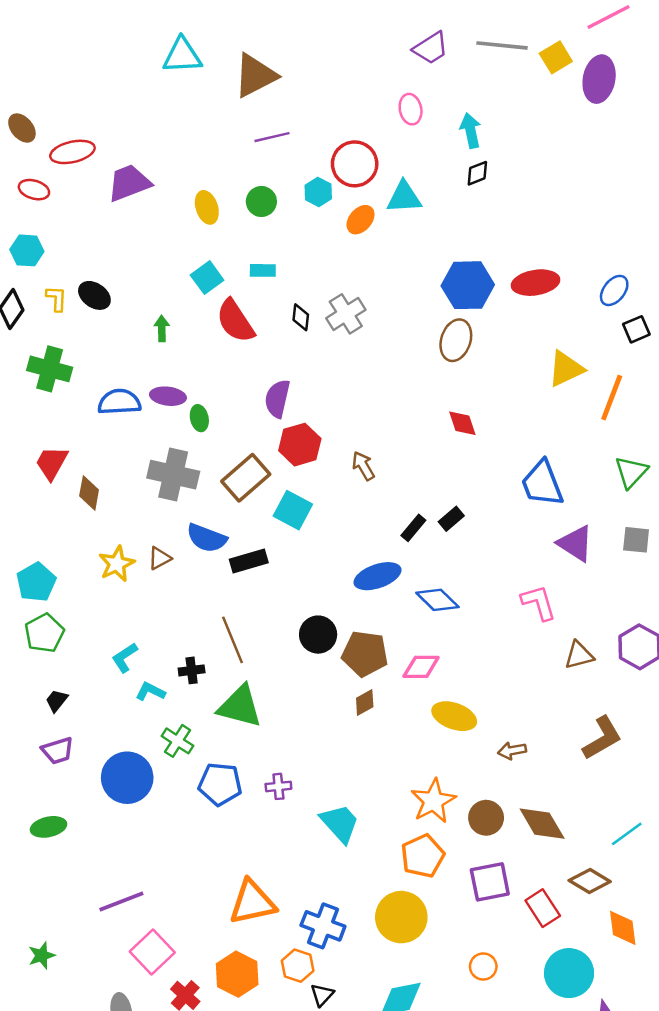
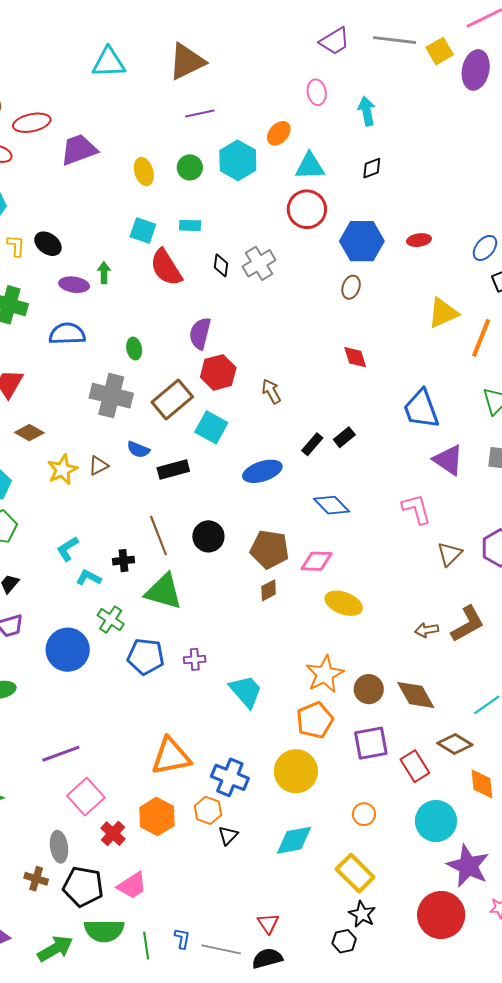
cyan triangle: (182, 56) -> (109, 63), moved
red circle: (355, 164) -> (307, 209), moved
black diamond: (477, 173) -> (372, 168), moved
cyan hexagon: (318, 192) -> (238, 160), size x1.6
orange ellipse: (361, 220) -> (279, 133), moved
cyan square: (207, 278) -> (143, 231), turned -36
red ellipse: (536, 283) -> (419, 240), size x0.6
brown ellipse: (456, 340) -> (351, 287), size x0.7
purple ellipse: (168, 396) -> (74, 285), moved
brown diamond: (89, 493) -> (29, 433), moved, turned -72
blue semicircle: (207, 538) -> (138, 450), size x0.7
blue ellipse: (378, 576) -> (262, 471), moved
black circle: (318, 635) -> (208, 536), moved
brown triangle: (579, 655) -> (450, 554), turned -32
brown arrow: (512, 751) -> (427, 630), moved

